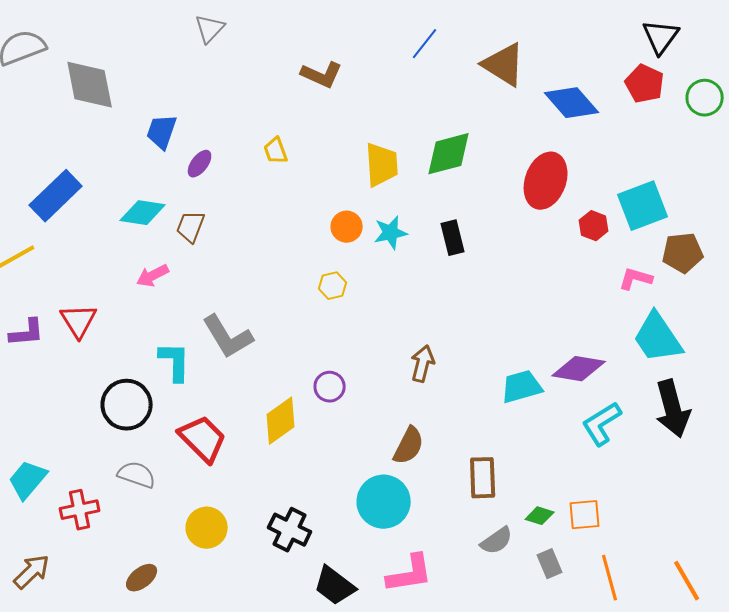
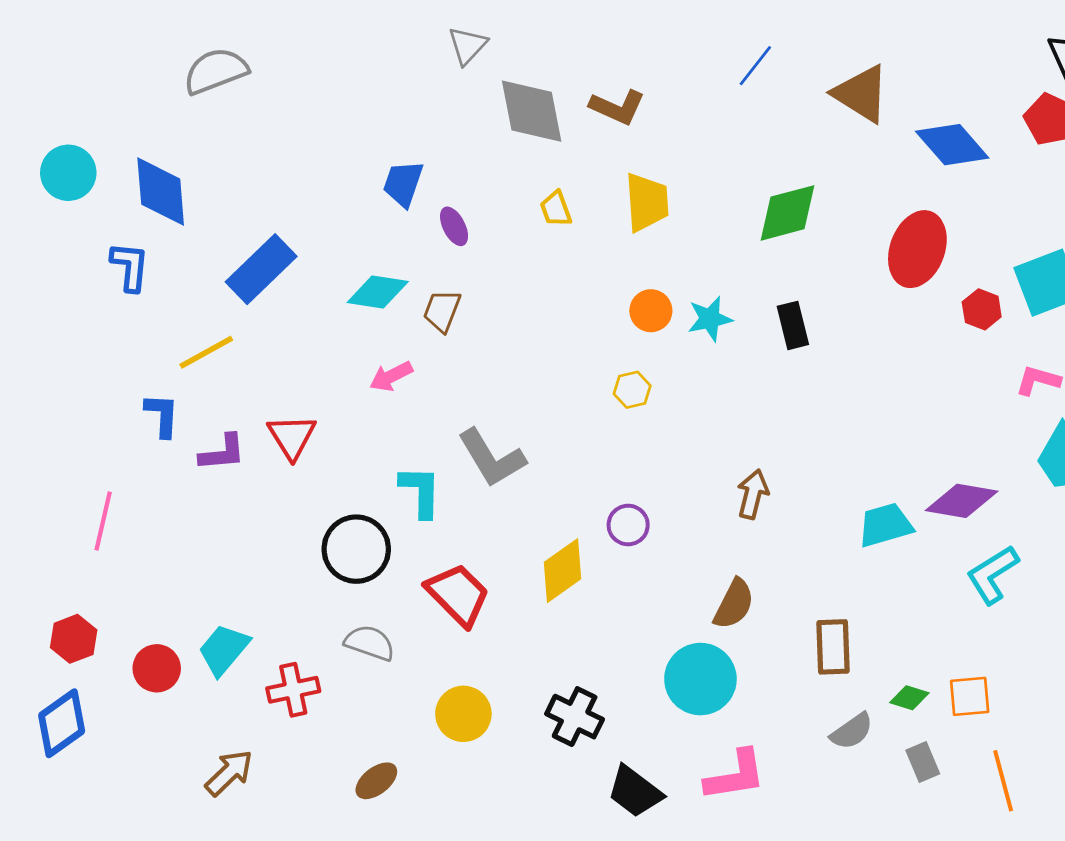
gray diamond: (90, 85) -> (532, 111), moved
purple ellipse: (200, 164) -> (454, 226), turned -64
yellow trapezoid: (382, 165) -> (647, 202), moved

